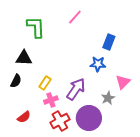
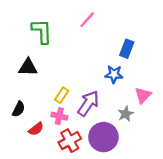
black semicircle: (16, 81) -> (19, 109), moved
yellow rectangle: (45, 83) -> (62, 95), moved
pink cross: (51, 100) -> (59, 116), turned 32
red semicircle: (24, 117) -> (36, 129), moved

